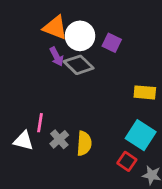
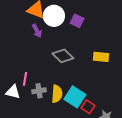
gray diamond: (79, 65) -> (63, 56), moved
cyan square: (141, 135) -> (75, 97), moved
gray cross: (59, 139) -> (39, 91), turned 32

